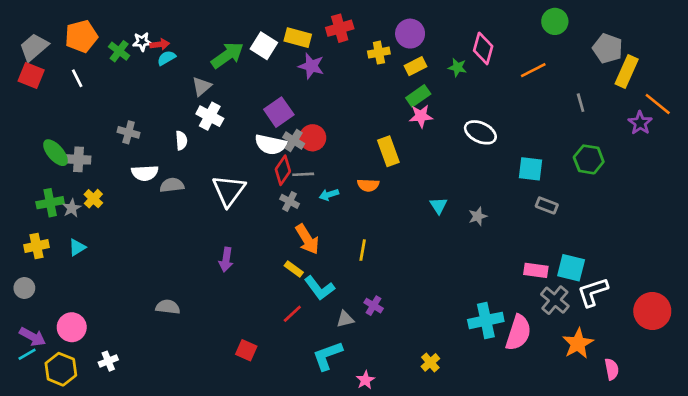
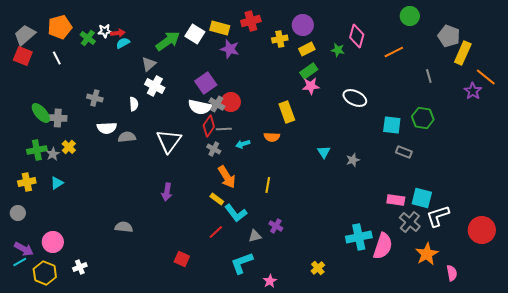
green hexagon: (589, 159) -> (423, 118), moved

